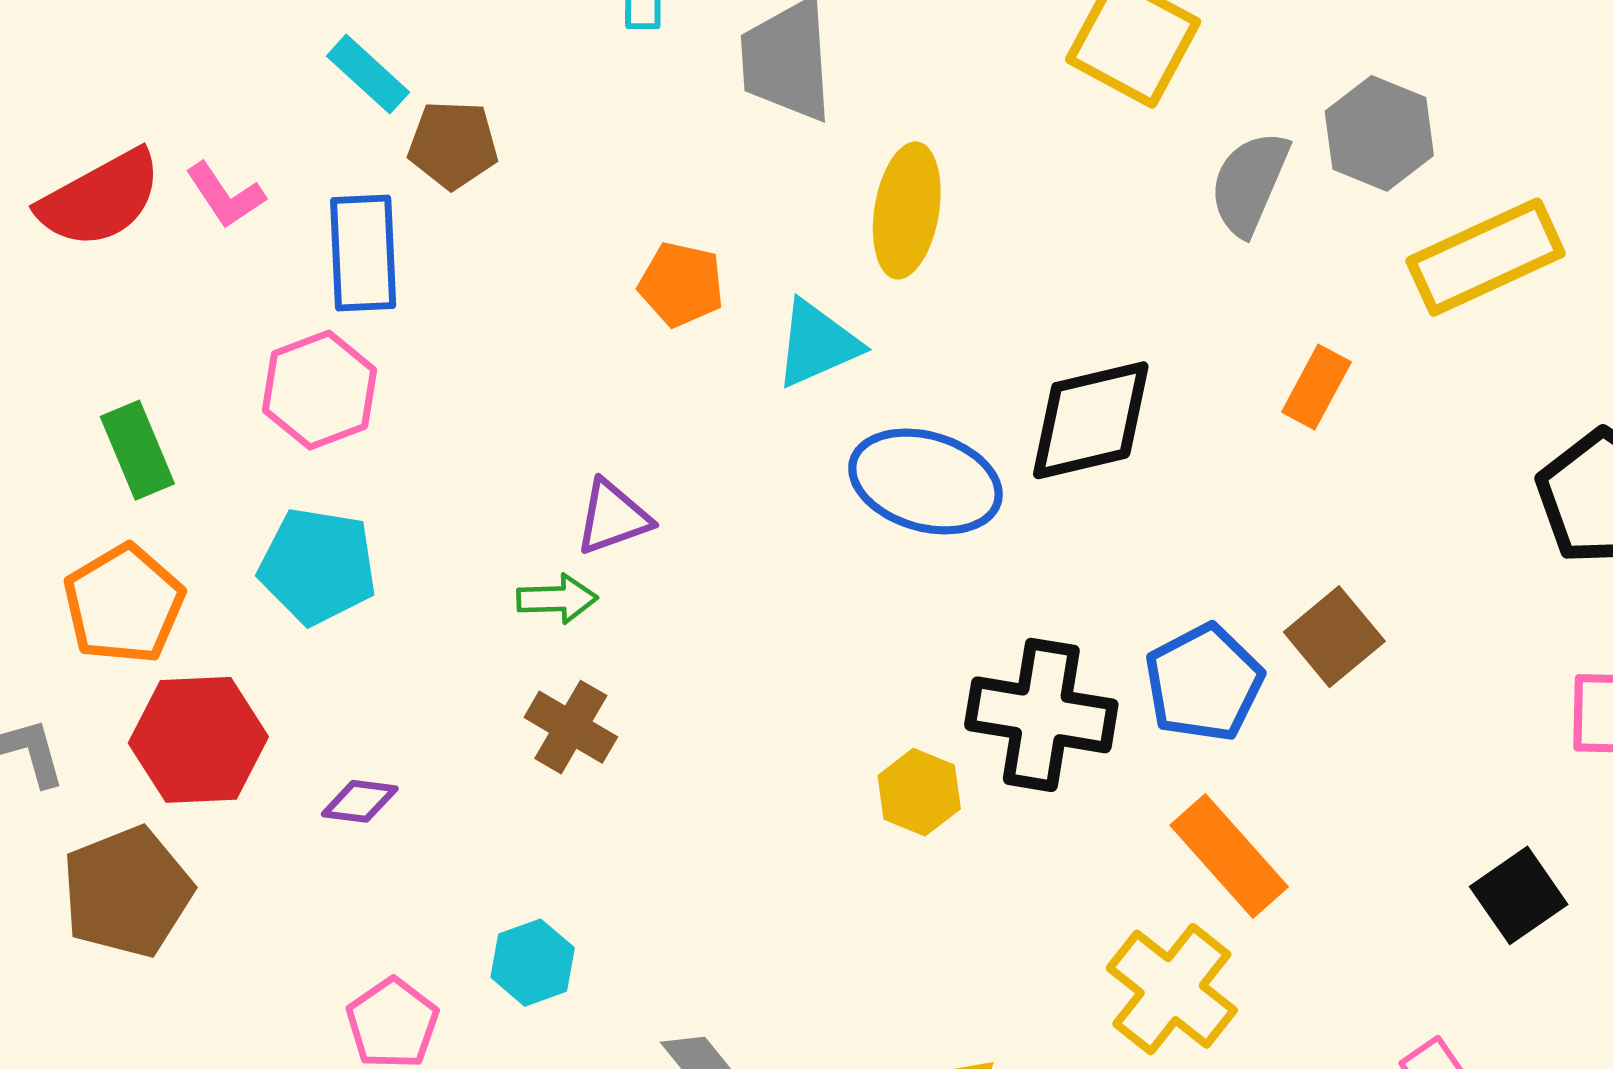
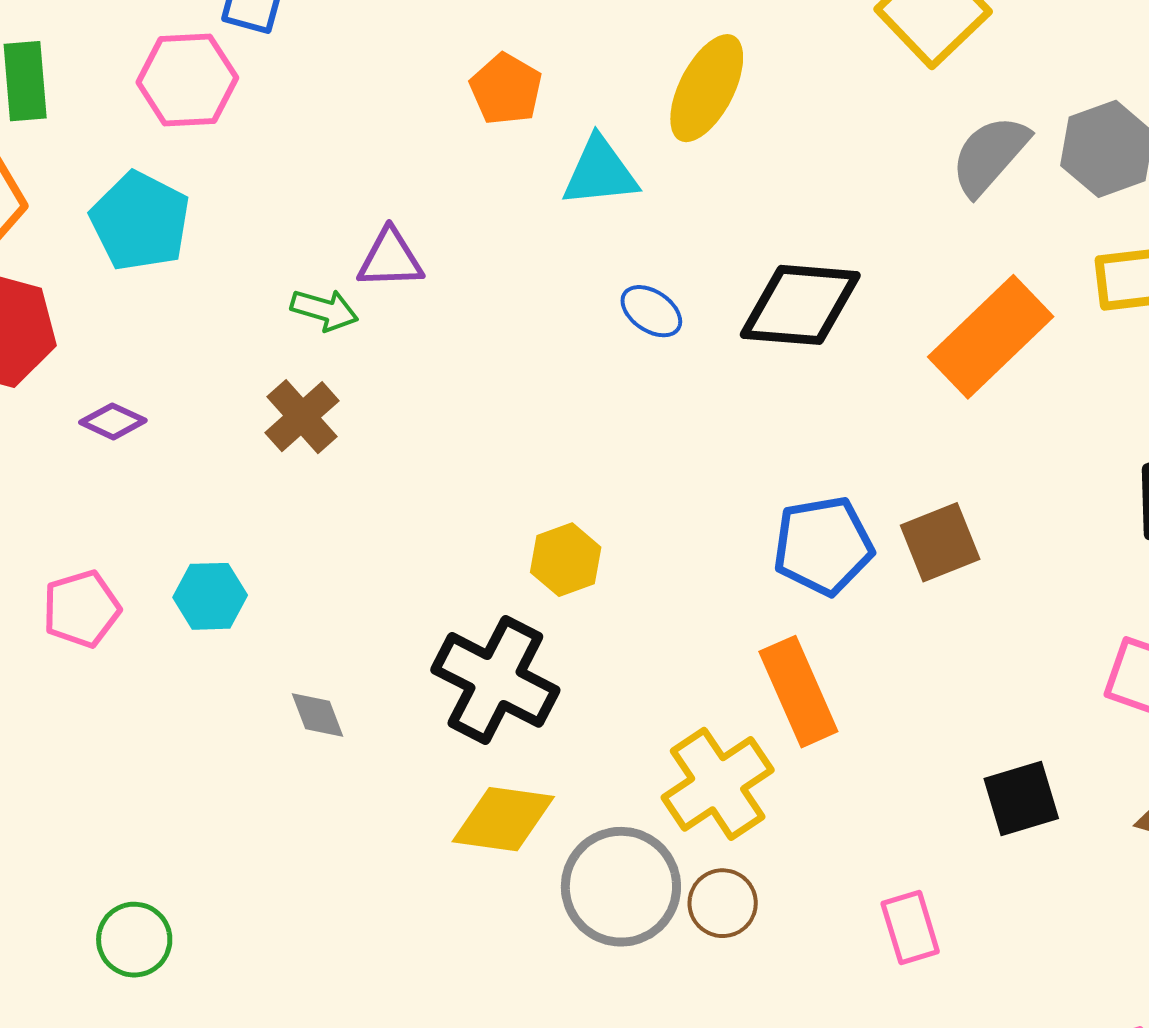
orange rectangle: (1316, 387) -> (991, 337), size x1.8
blue ellipse: (925, 481) -> (651, 311), size x0.5
black cross: (1041, 715) -> (495, 680), moved

